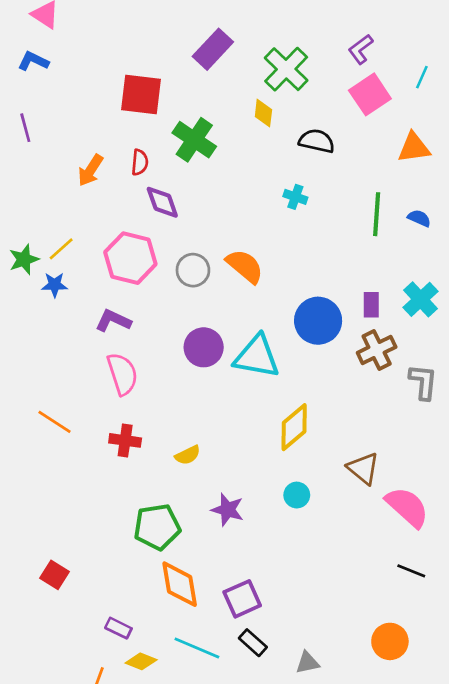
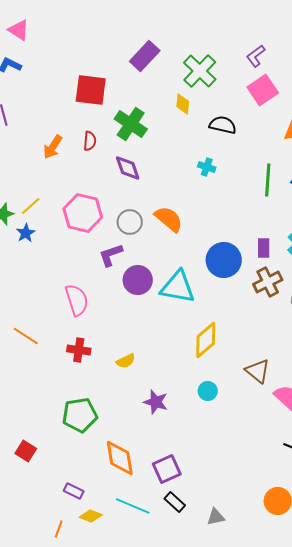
purple diamond: (162, 202) -> (128, 168), moved
blue star: (55, 285) -> (26, 233), turned -30
purple L-shape: (113, 321) -> (111, 255), moved, turned -44
green pentagon: (157, 527) -> (80, 415), moved

